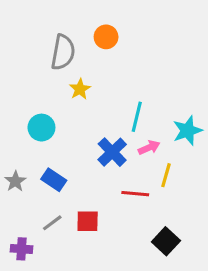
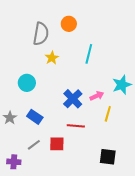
cyan line: (137, 117) -> (89, 54), moved
red line: (135, 194) -> (76, 126), moved
black square: (166, 241) -> (108, 157), turned -36

